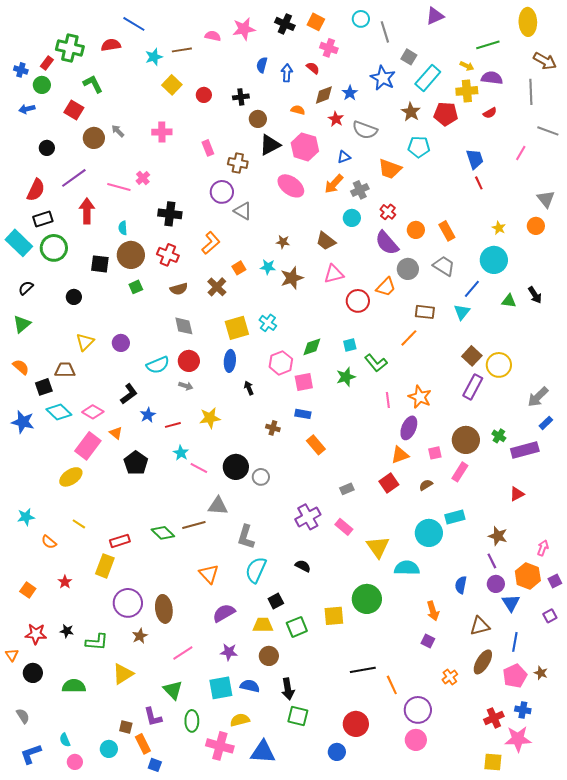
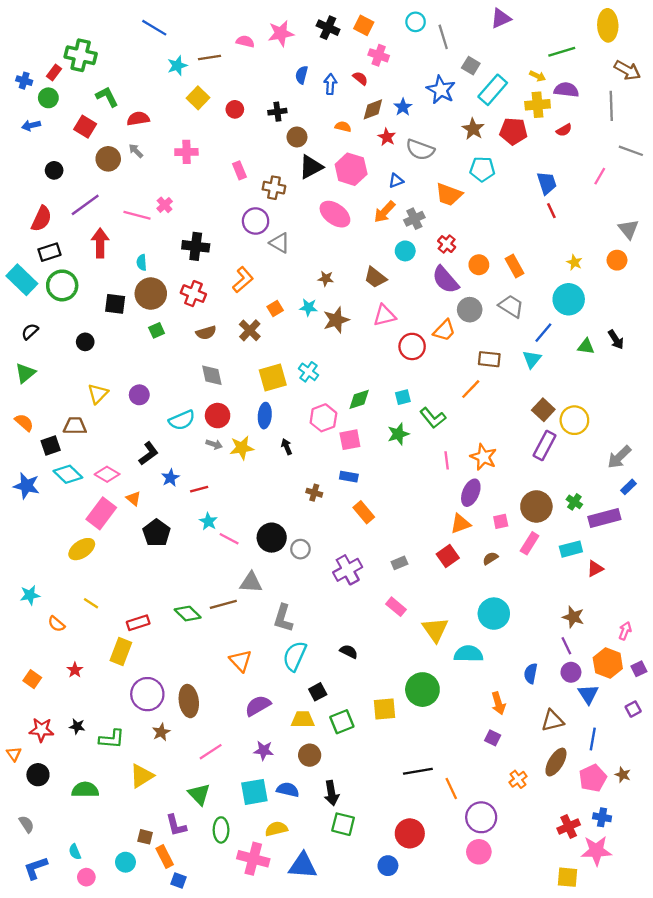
red semicircle: (111, 45) -> (138, 119), moved
yellow star: (210, 418) -> (242, 448), moved
purple cross: (308, 517) -> (348, 570), moved
cyan rectangle: (455, 517) -> (571, 549), moved

